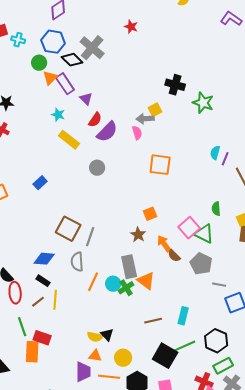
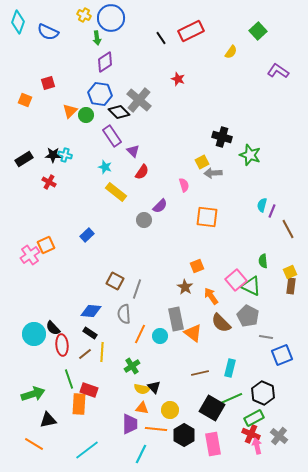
cyan cross: (18, 40) -> (65, 155), moved
orange triangle: (50, 78) -> (70, 111), moved
gray arrow: (145, 119) -> (213, 173), moved
purple semicircle: (107, 132) -> (160, 206), moved, size x0.7
brown square: (68, 229) -> (115, 281), size x0.7
brown semicircle: (174, 256) -> (221, 323), moved, size x1.5
green cross: (126, 288) -> (132, 366), moved
green rectangle: (223, 366) -> (254, 418), moved

